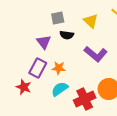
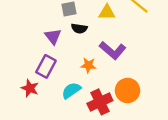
yellow triangle: (91, 21) -> (107, 12), turned -42
orange star: (59, 68) -> (88, 65), moved

